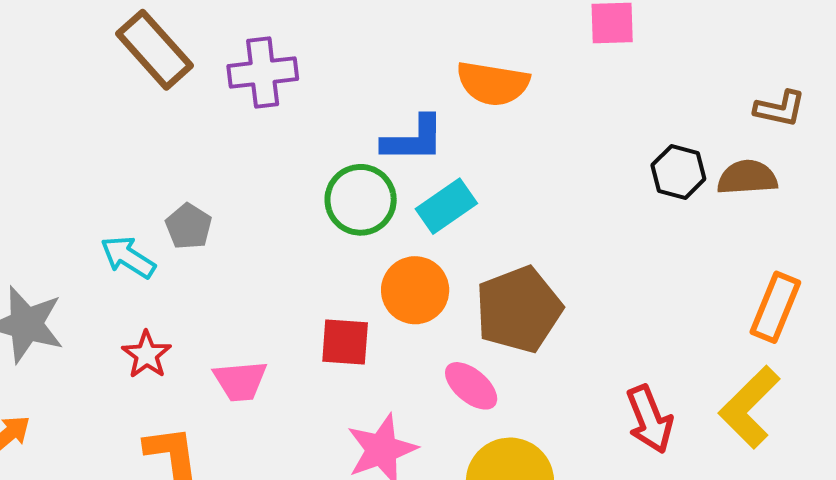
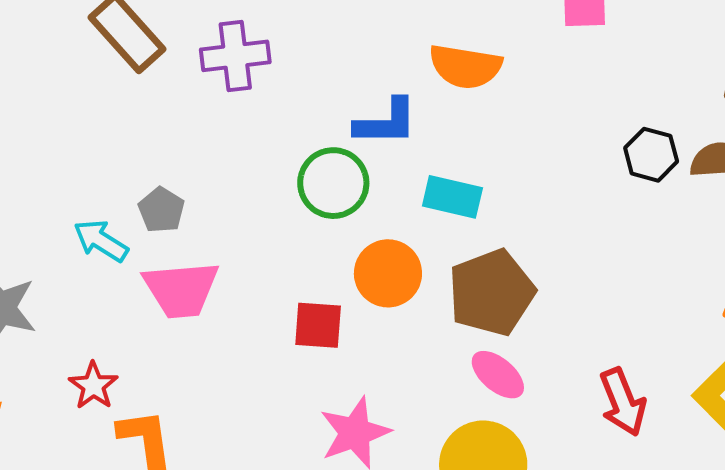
cyan rectangle: (446, 206) -> (452, 197), moved, turned 48
red star: (147, 355) -> (93, 386), moved
pink trapezoid: (240, 381) -> (181, 289), moved, size x1.4
pink ellipse: (471, 386) -> (498, 375), moved

